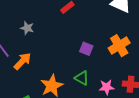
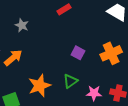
green triangle: (82, 78) -> (70, 81), turned 49

